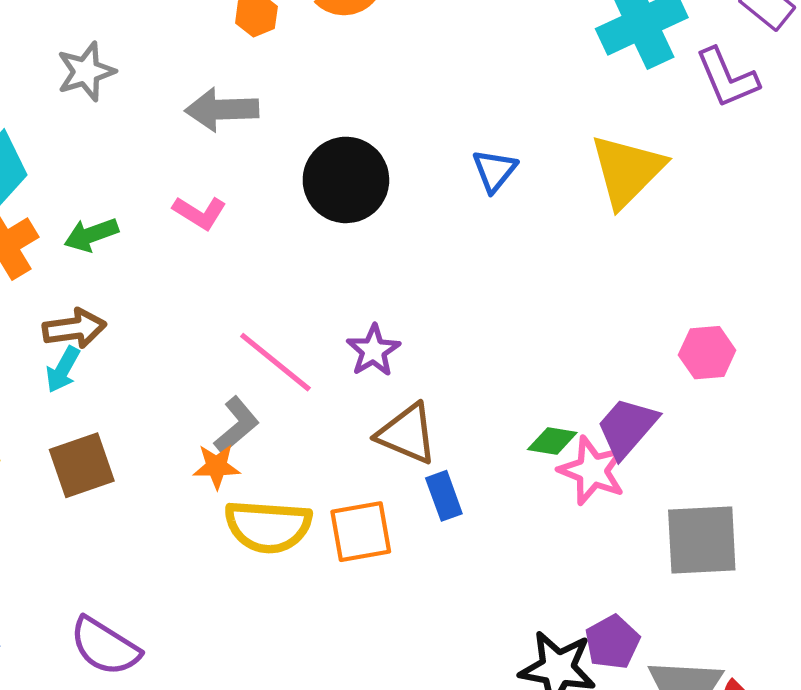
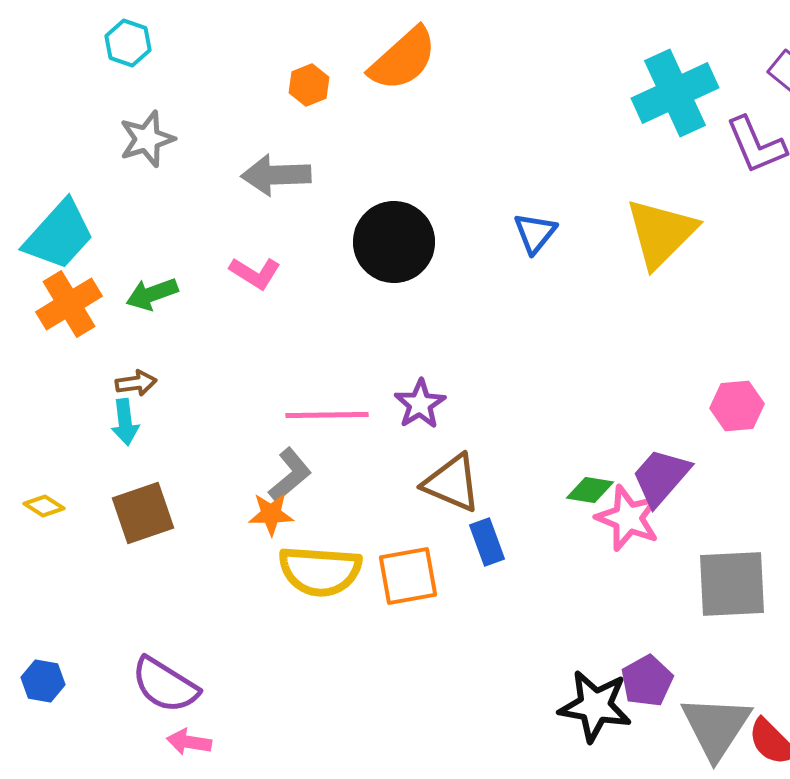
brown arrow: (74, 328) -> (136, 383), size x0.7
pink line: (275, 362) -> (327, 415), turned -40
cyan arrow: (63, 369) -> (125, 422), turned -36

